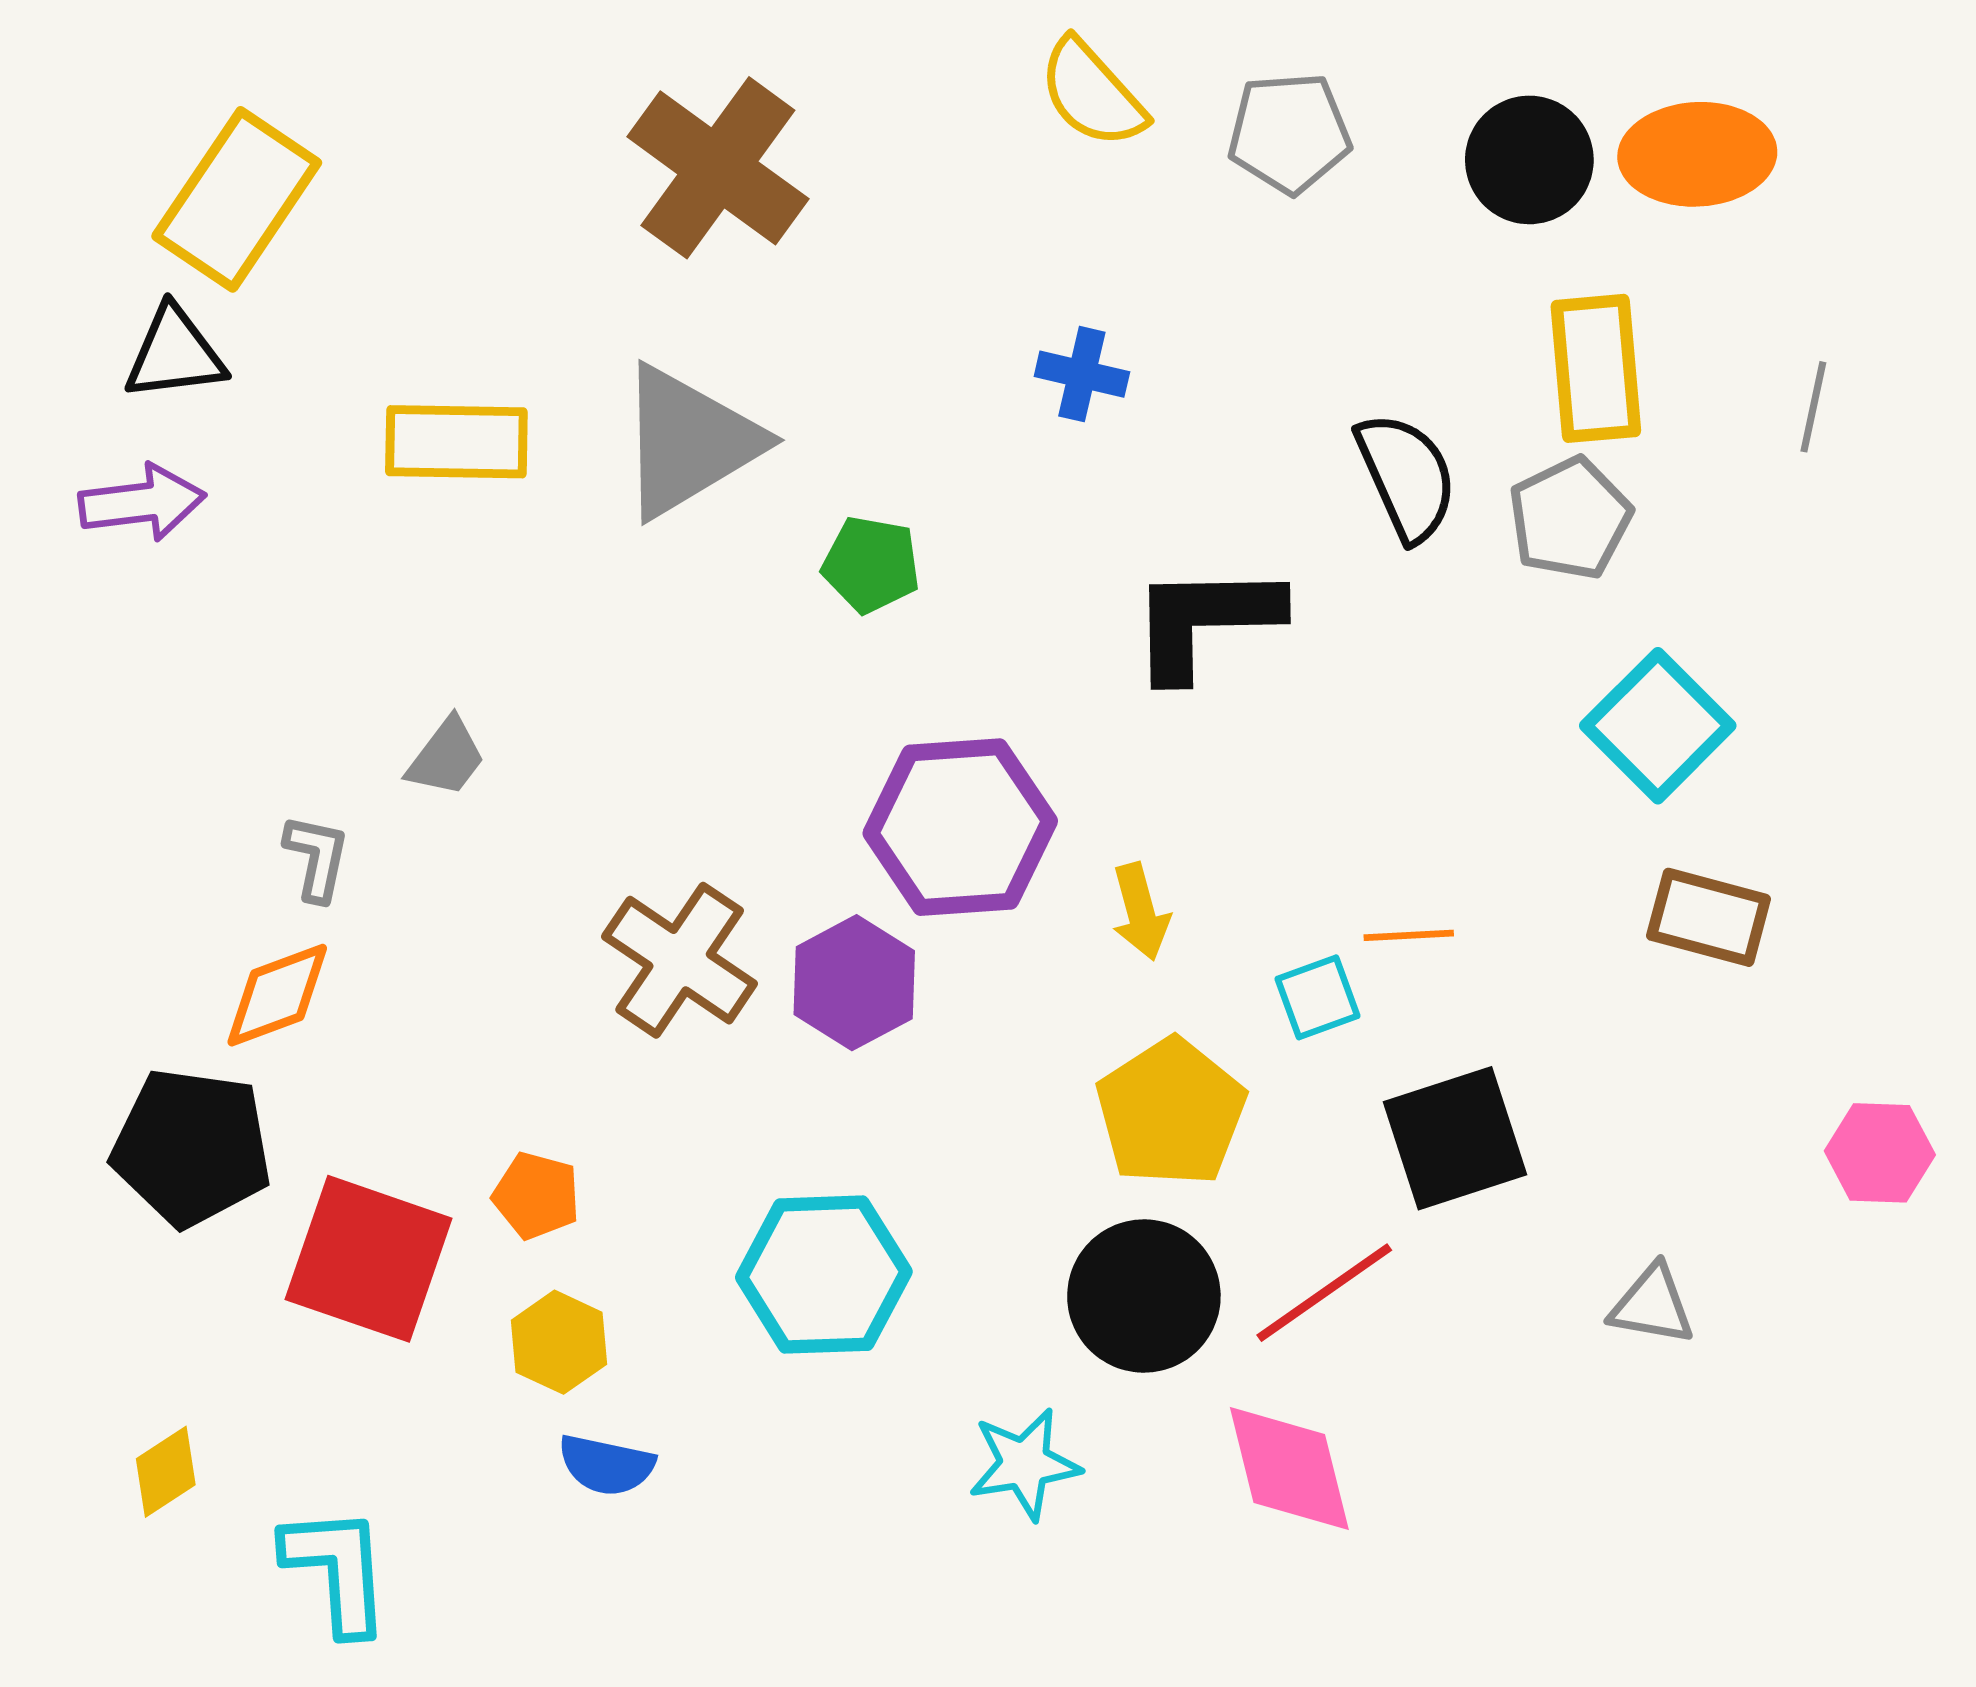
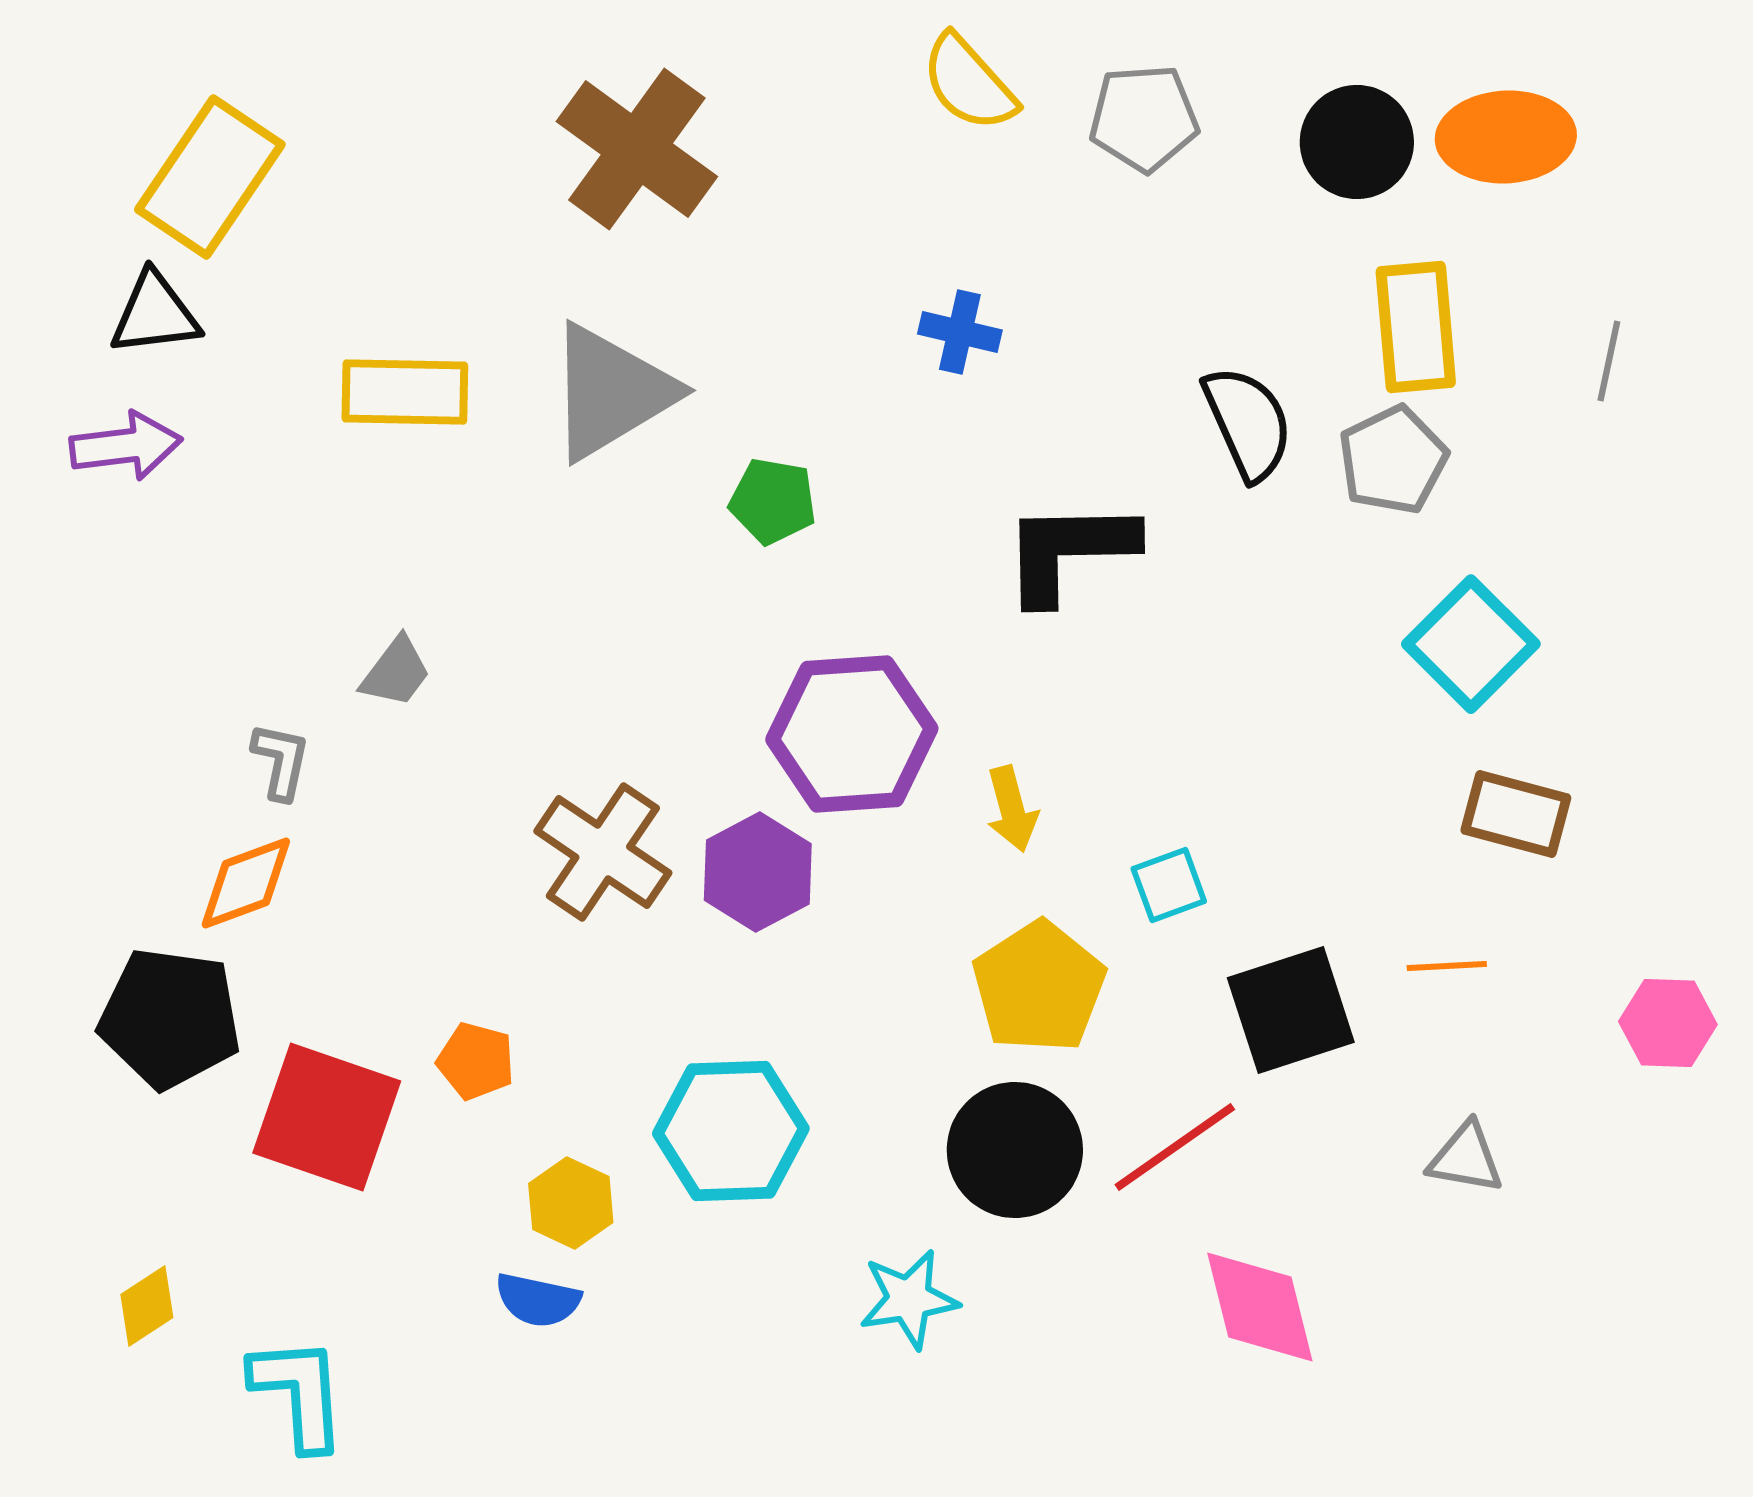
orange line: (1409, 935) -> (1447, 966), moved
yellow hexagon: (559, 1342) -> (571, 1203), moved
pink diamond: (1289, 1468) -> (1260, 1307), moved

